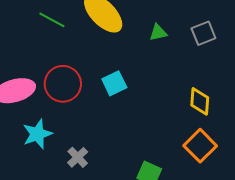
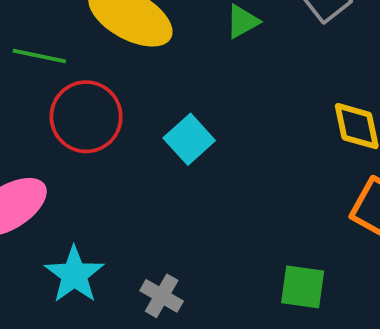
red circle: (63, 84) -> (86, 117), moved

